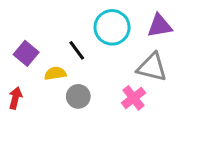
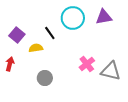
gray triangle: (152, 67) -> (111, 71), moved
gray circle: (78, 96) -> (45, 78), moved

